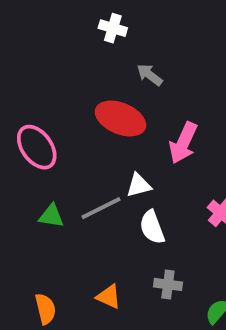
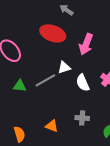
white semicircle: (152, 227) -> (83, 83), moved

